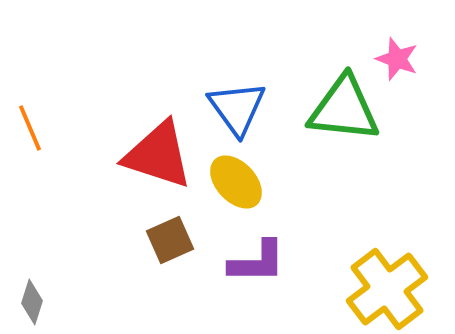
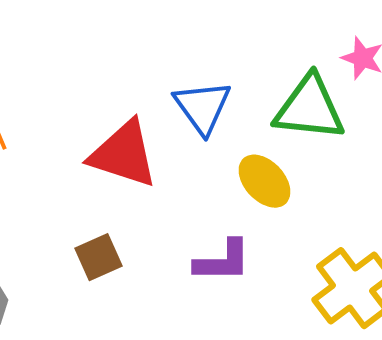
yellow ellipse: (236, 182) -> (264, 181), moved
brown square: (170, 240) -> (98, 257), moved

